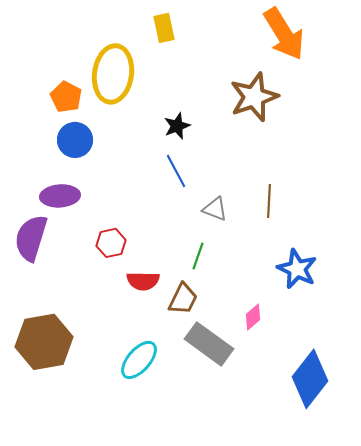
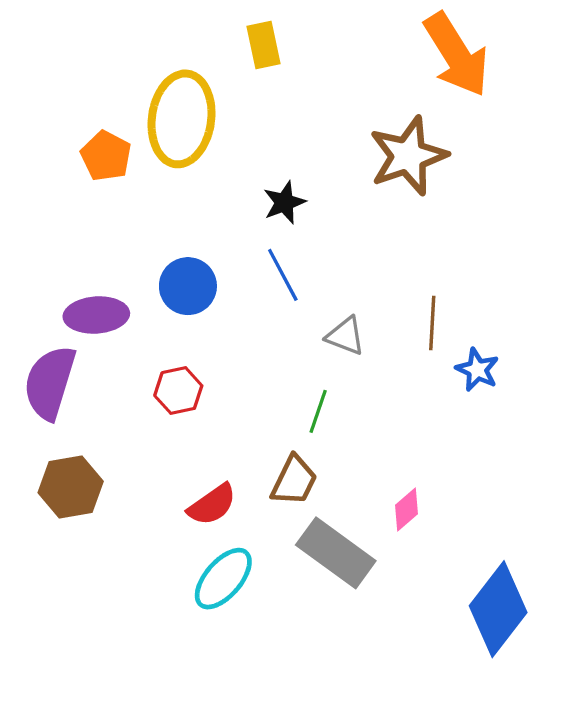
blue circle: (75, 140) -> (188, 286), moved
blue star: (297, 269) -> (477, 370), moved, size x0.7
red semicircle: (143, 281) -> (212, 505), moved, turned -36
brown hexagon: (44, 342) -> (71, 487), moved, size x0.7

